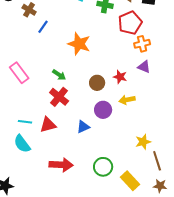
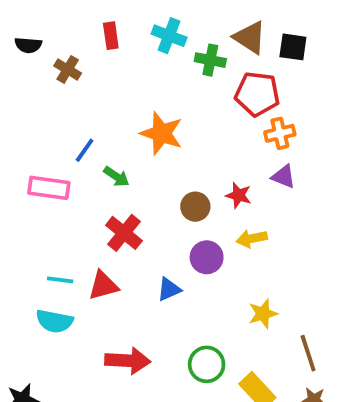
red pentagon: (130, 23) -> (257, 94), turned 30
blue line: (43, 27) -> (85, 150), moved
pink rectangle: (19, 73) -> (49, 188), turned -45
green arrow: (59, 75) -> (116, 177), moved
yellow star: (143, 142) -> (263, 314), moved
cyan semicircle: (22, 144) -> (54, 321), turned -42

